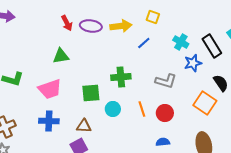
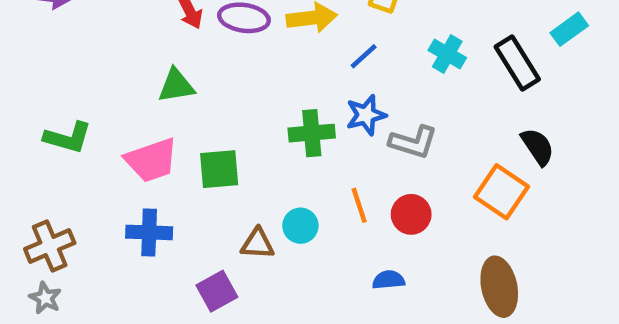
blue star: (193, 63) -> (366, 115), moved
green square: (91, 93) -> (219, 169), moved
cyan circle: (113, 109) -> (300, 226), moved
brown triangle: (84, 126) -> (258, 244), moved
blue semicircle: (163, 142) -> (389, 280), moved

